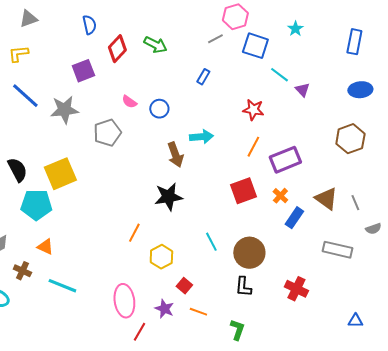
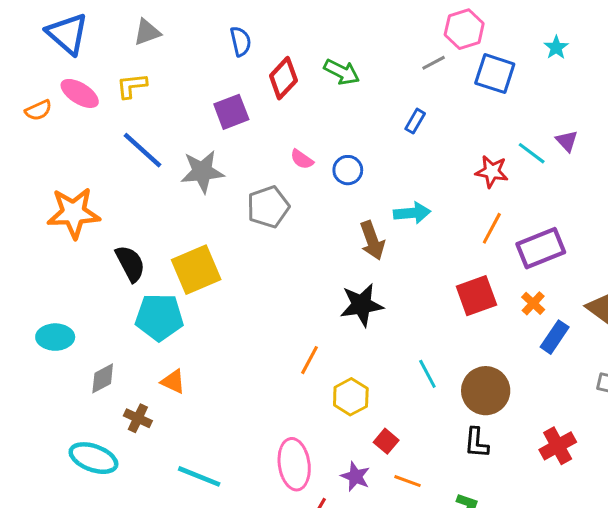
cyan line: (279, 75) -> (532, 153), moved
cyan line: (62, 286) -> (199, 476), moved
red cross: (296, 289) -> (558, 446), turned 35

